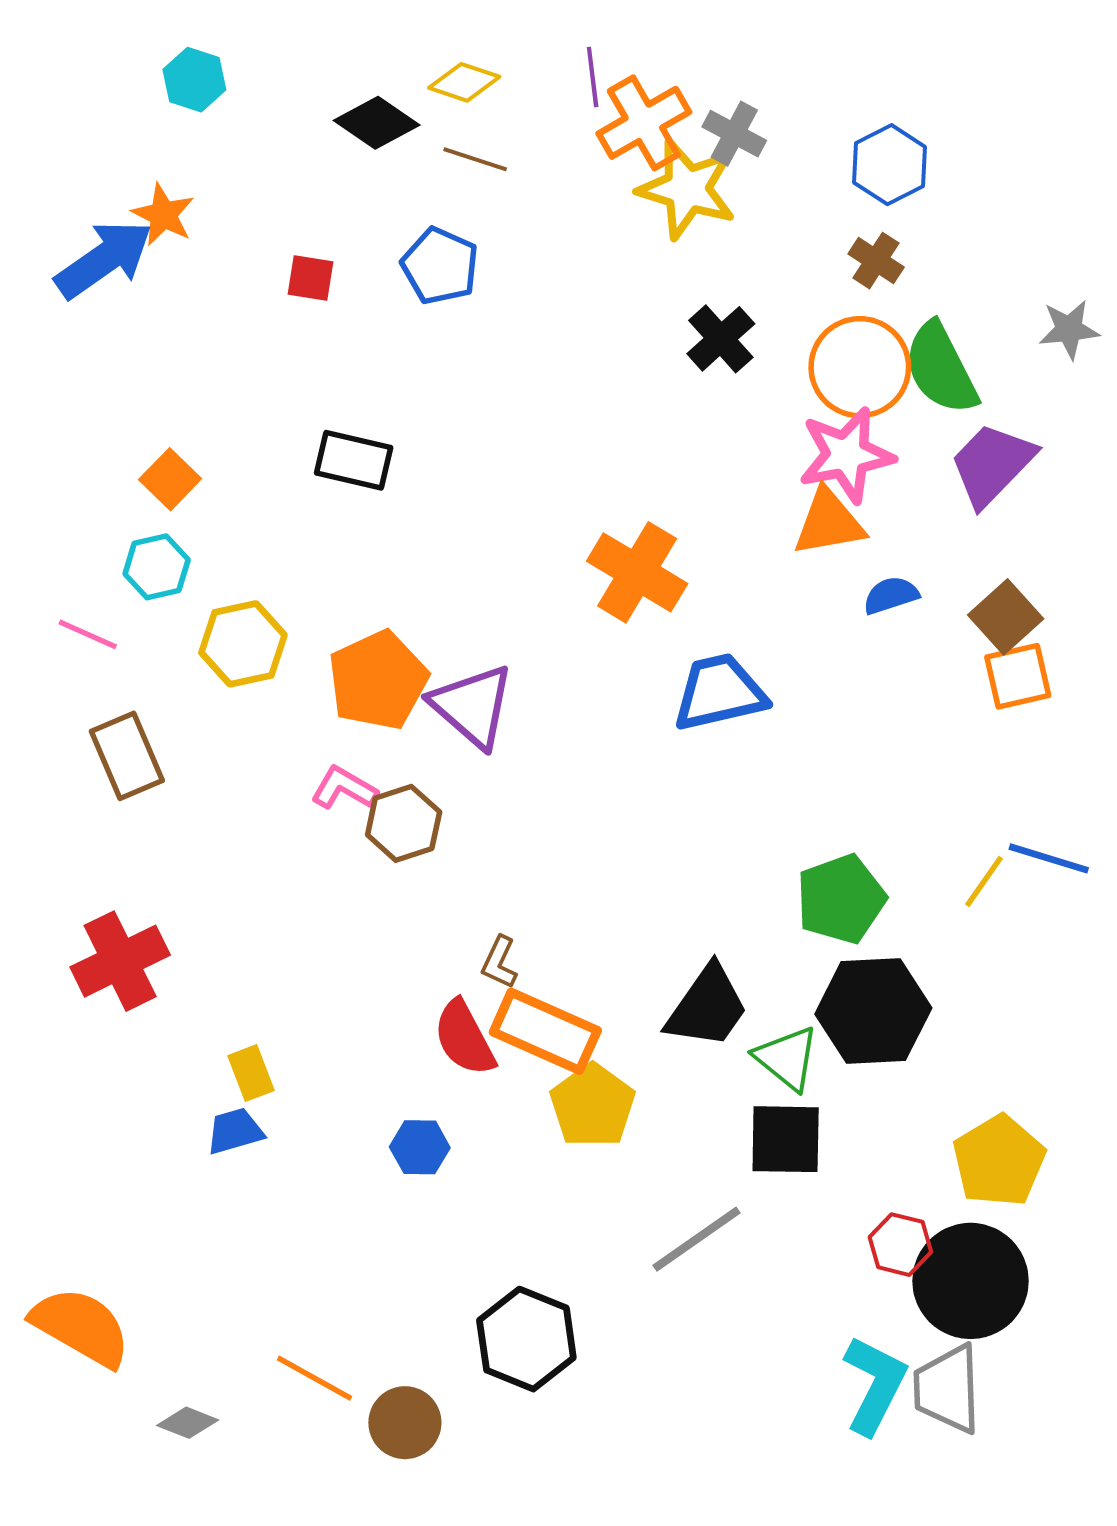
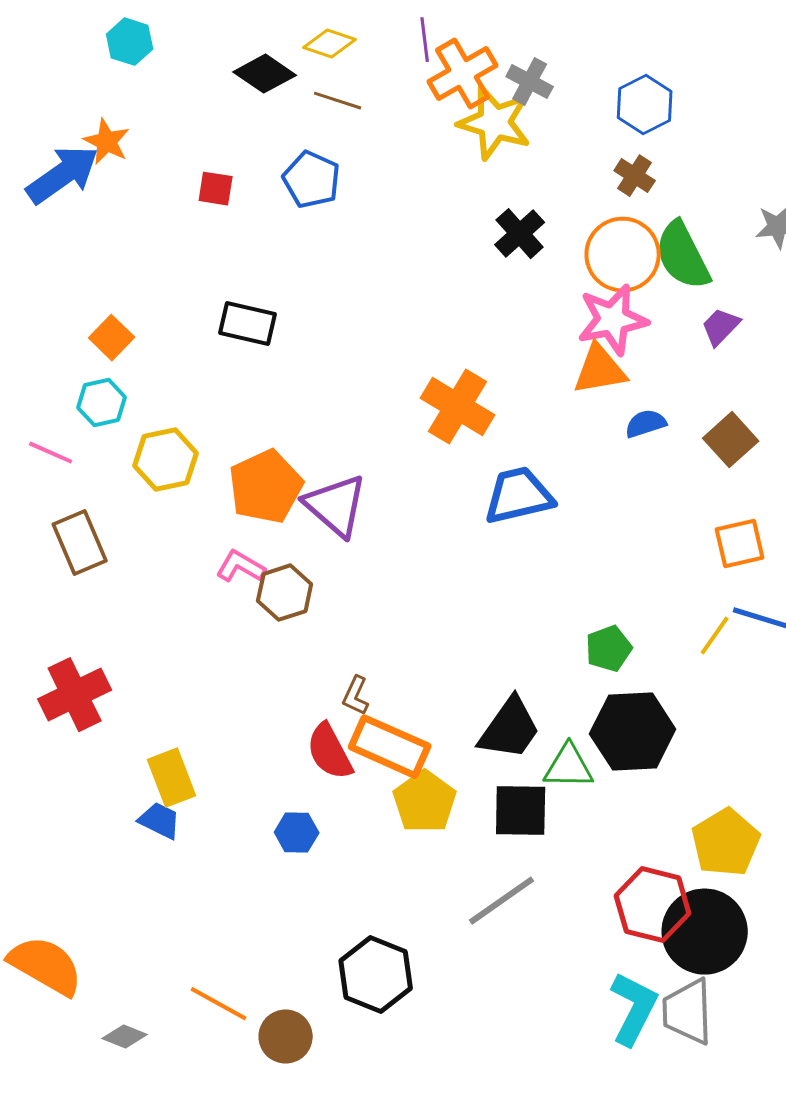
purple trapezoid: (992, 464) -> (721, 327), size x0.6
orange square: (1018, 676) -> (740, 544), moved
green pentagon: (841, 899) -> (609, 649), size x0.7
green triangle: (787, 1058) -> (569, 767), turned -38
yellow rectangle: (251, 1073) -> (172, 778), size x1.4
blue trapezoid: (235, 1131) -> (160, 821), turned 42
black square: (786, 1139) -> (521, 811), moved
red hexagon: (900, 1245) -> (653, 905), size x1.6

